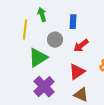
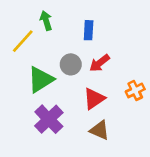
yellow line: (25, 30) -> (23, 41), turned 36
gray circle: (55, 40) -> (71, 64), moved

